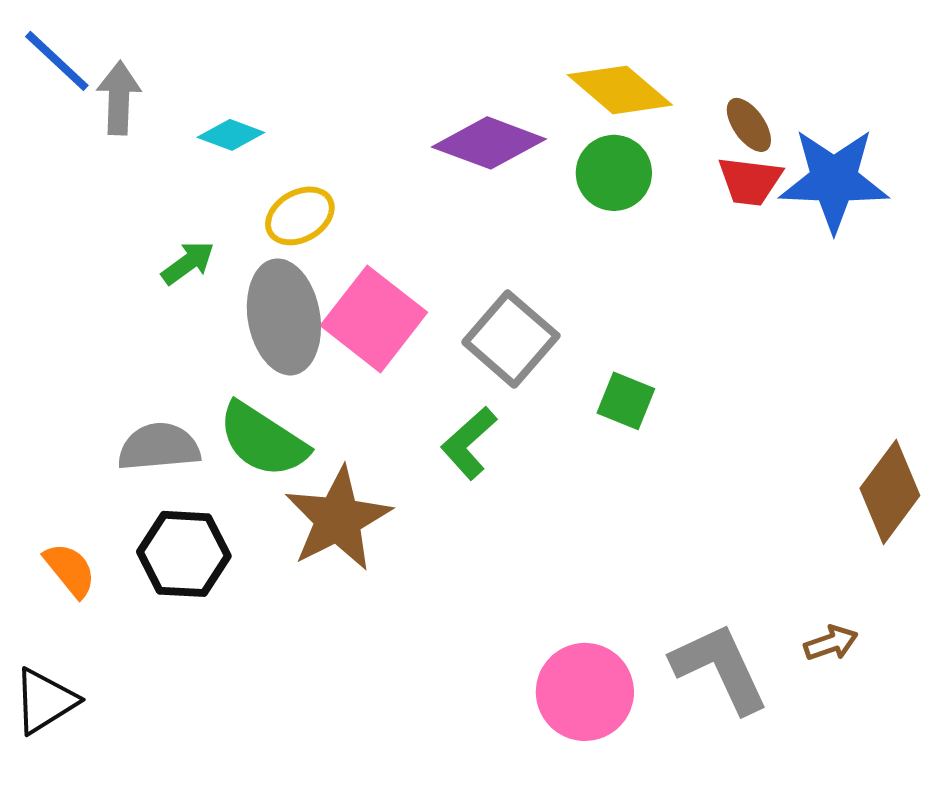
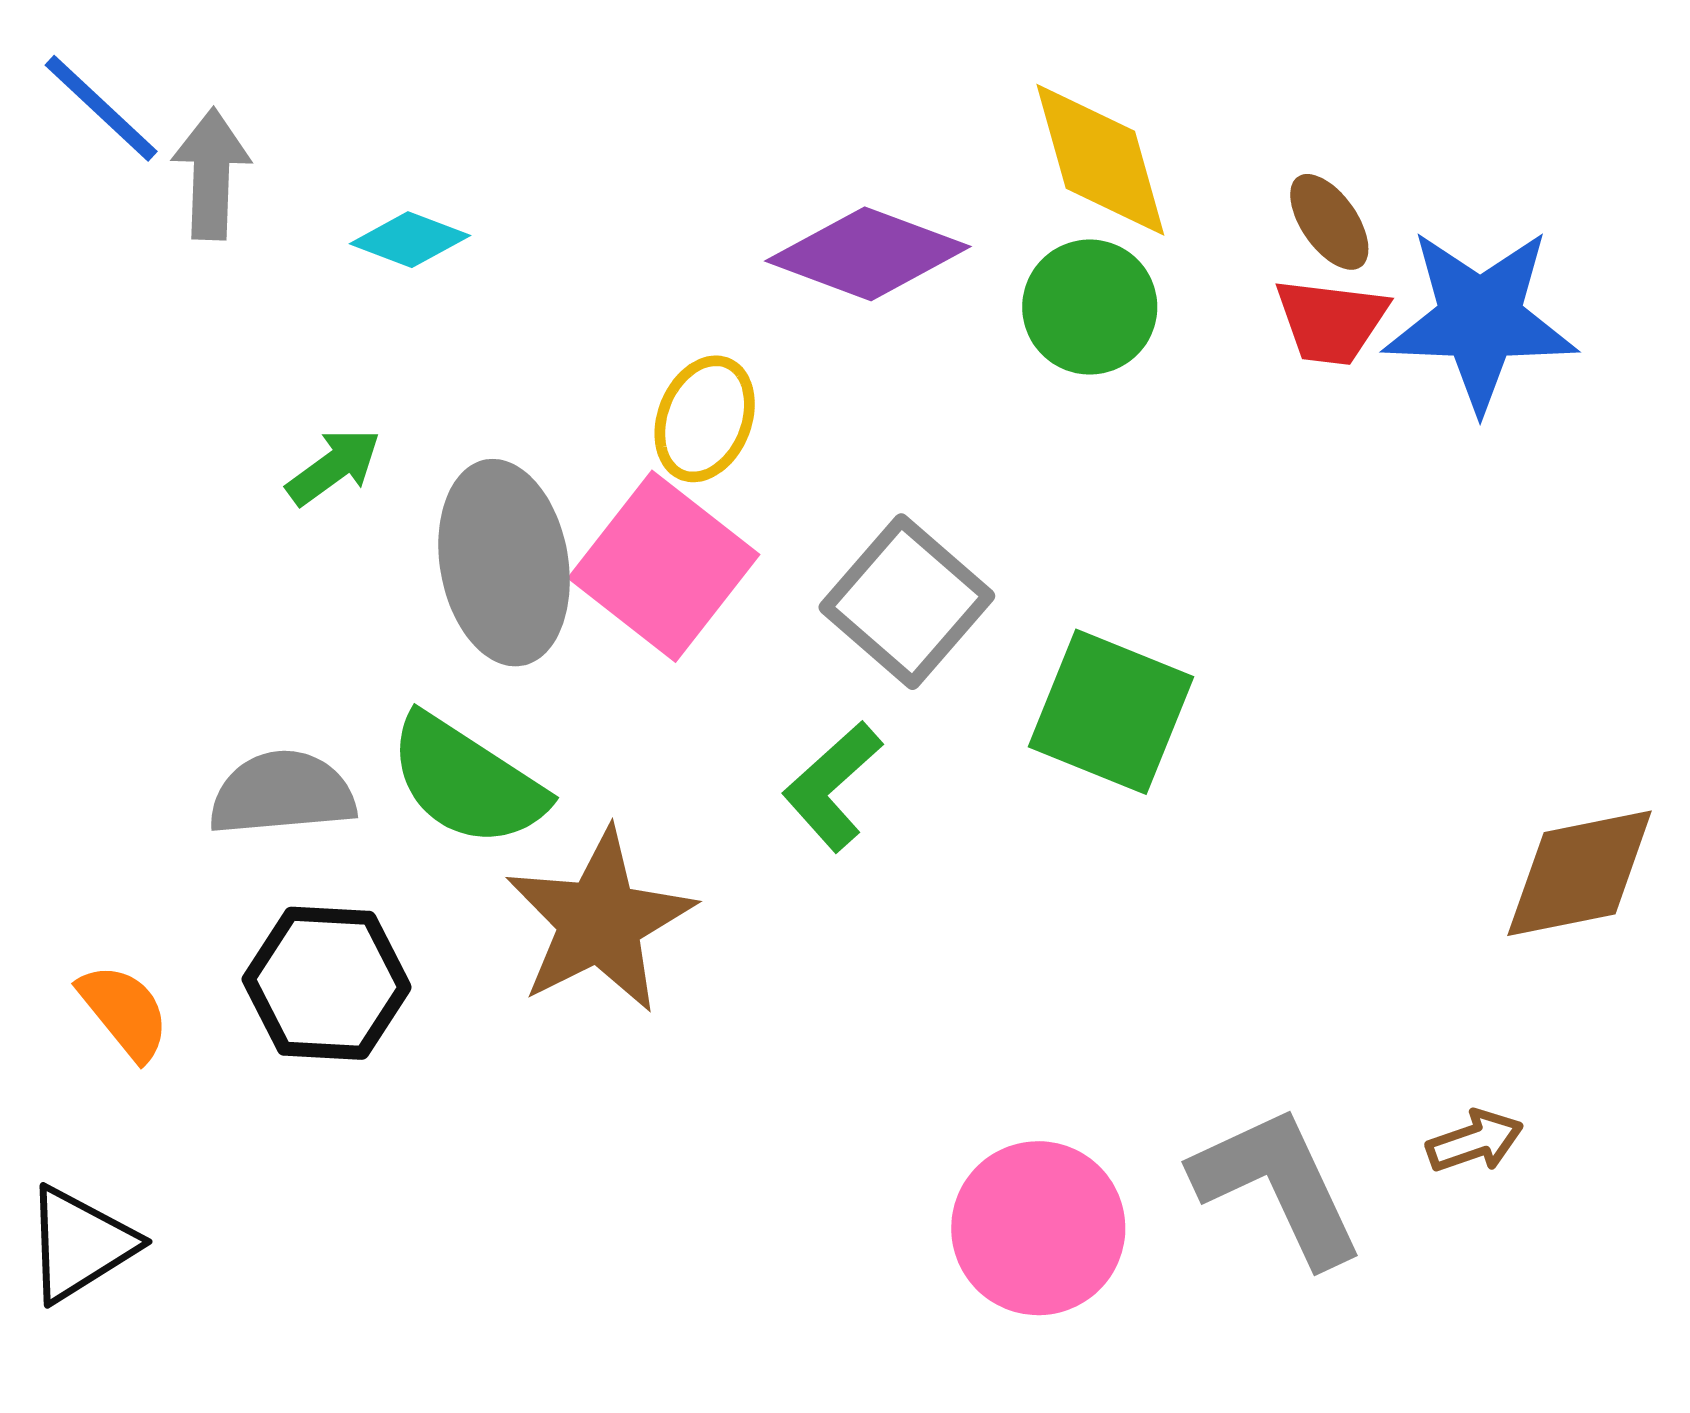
yellow diamond: (620, 90) -> (1100, 160), turned 34
yellow ellipse: (300, 216) -> (705, 419), moved, turned -38
green square: (626, 401) -> (1111, 712), size x1.6
brown diamond: (890, 492) -> (1580, 873), turned 42

